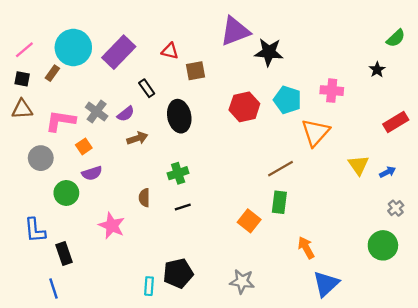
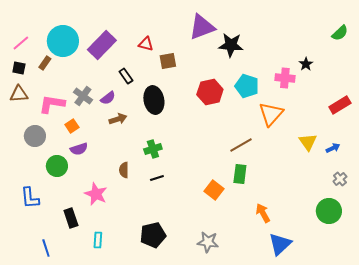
black star: (377, 70) -> (306, 64), moved
black rectangle: (64, 254) -> (71, 218), moved
cyan rectangle: (149, 286) -> (98, 240), moved

